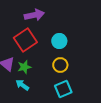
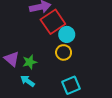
red square: (25, 40) -> (53, 22), moved
yellow circle: (60, 65) -> (64, 52), moved

